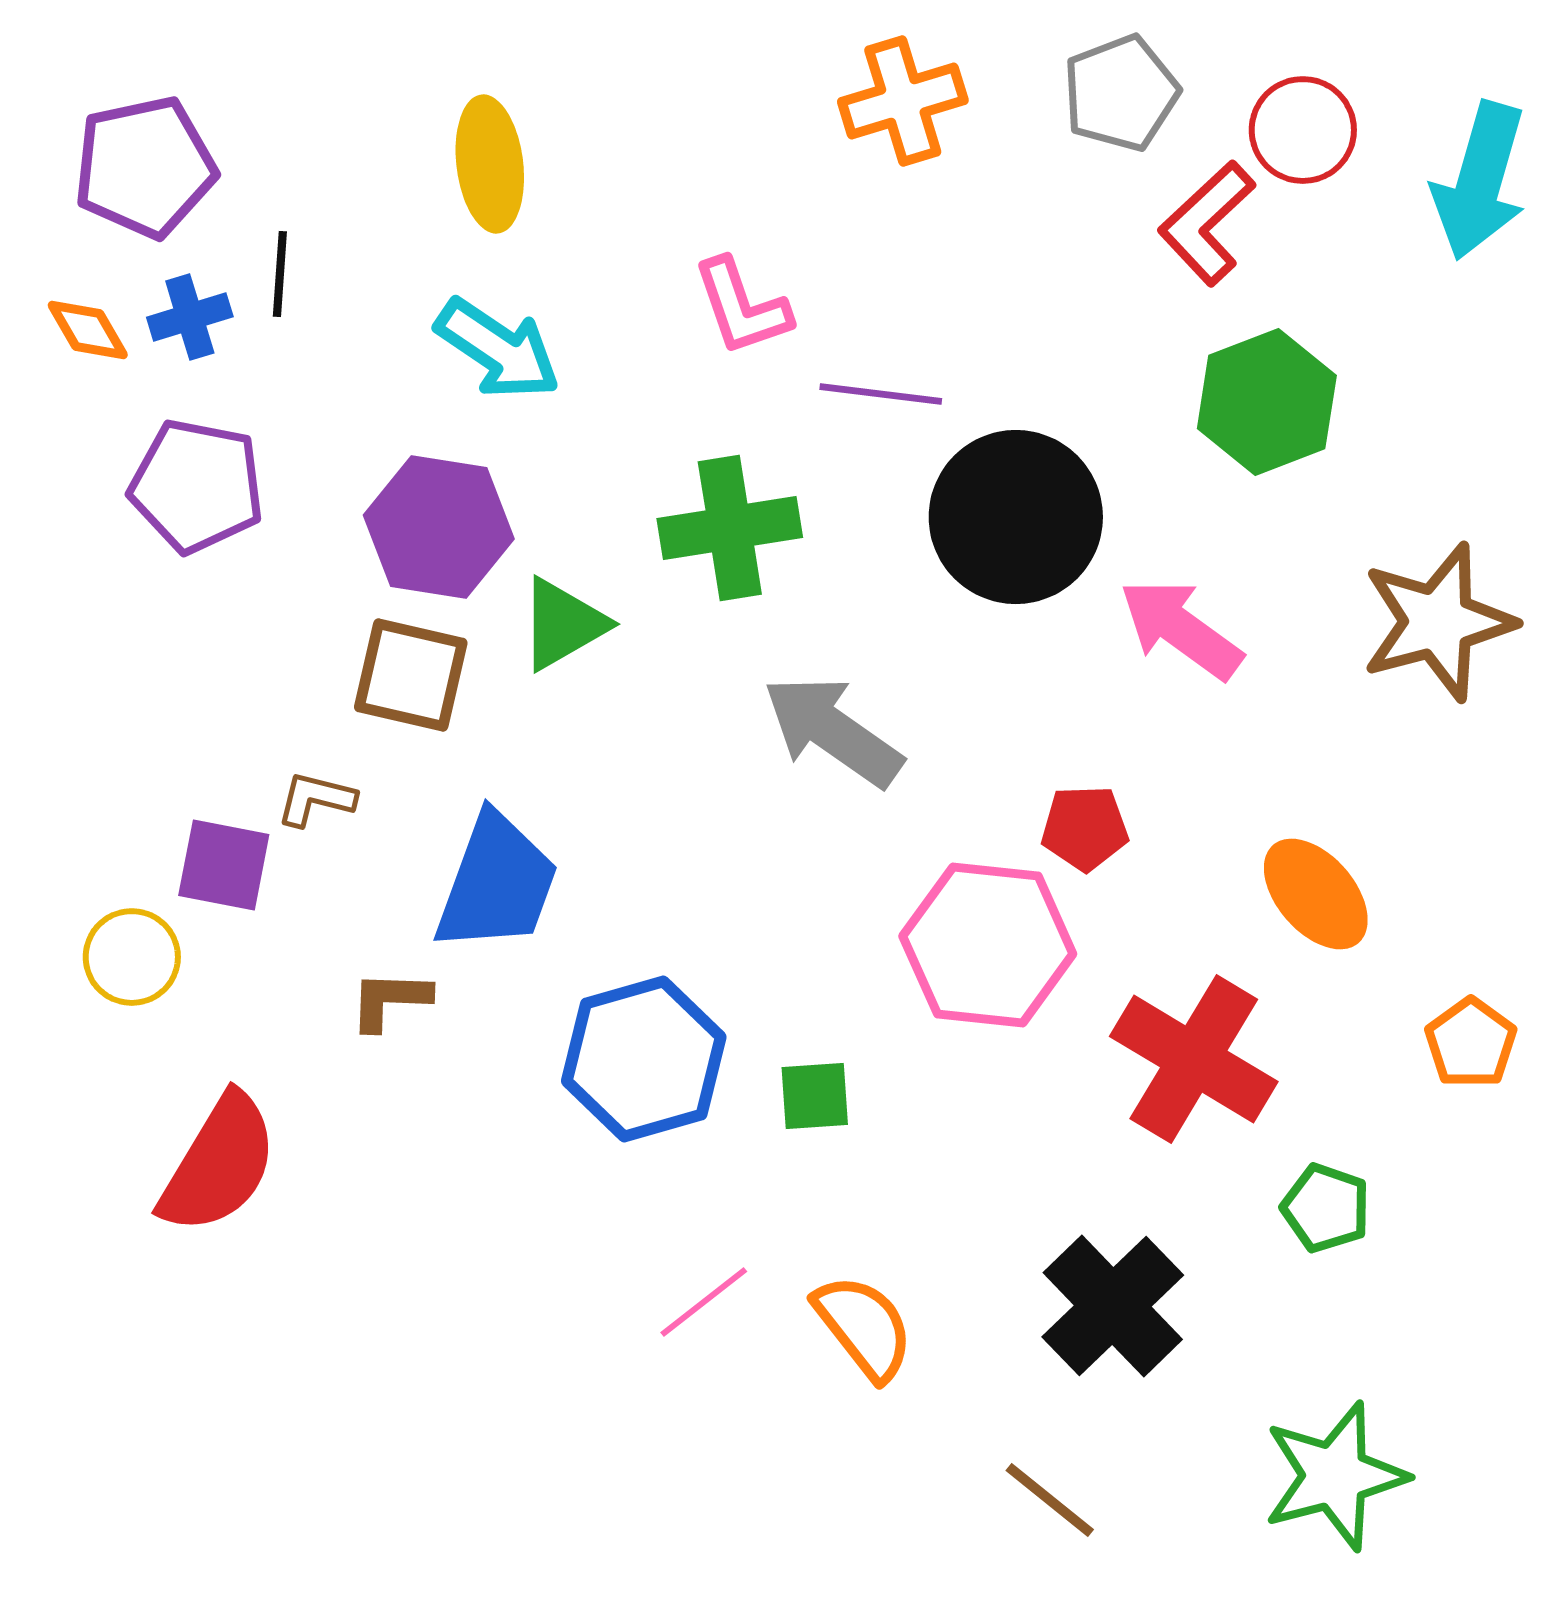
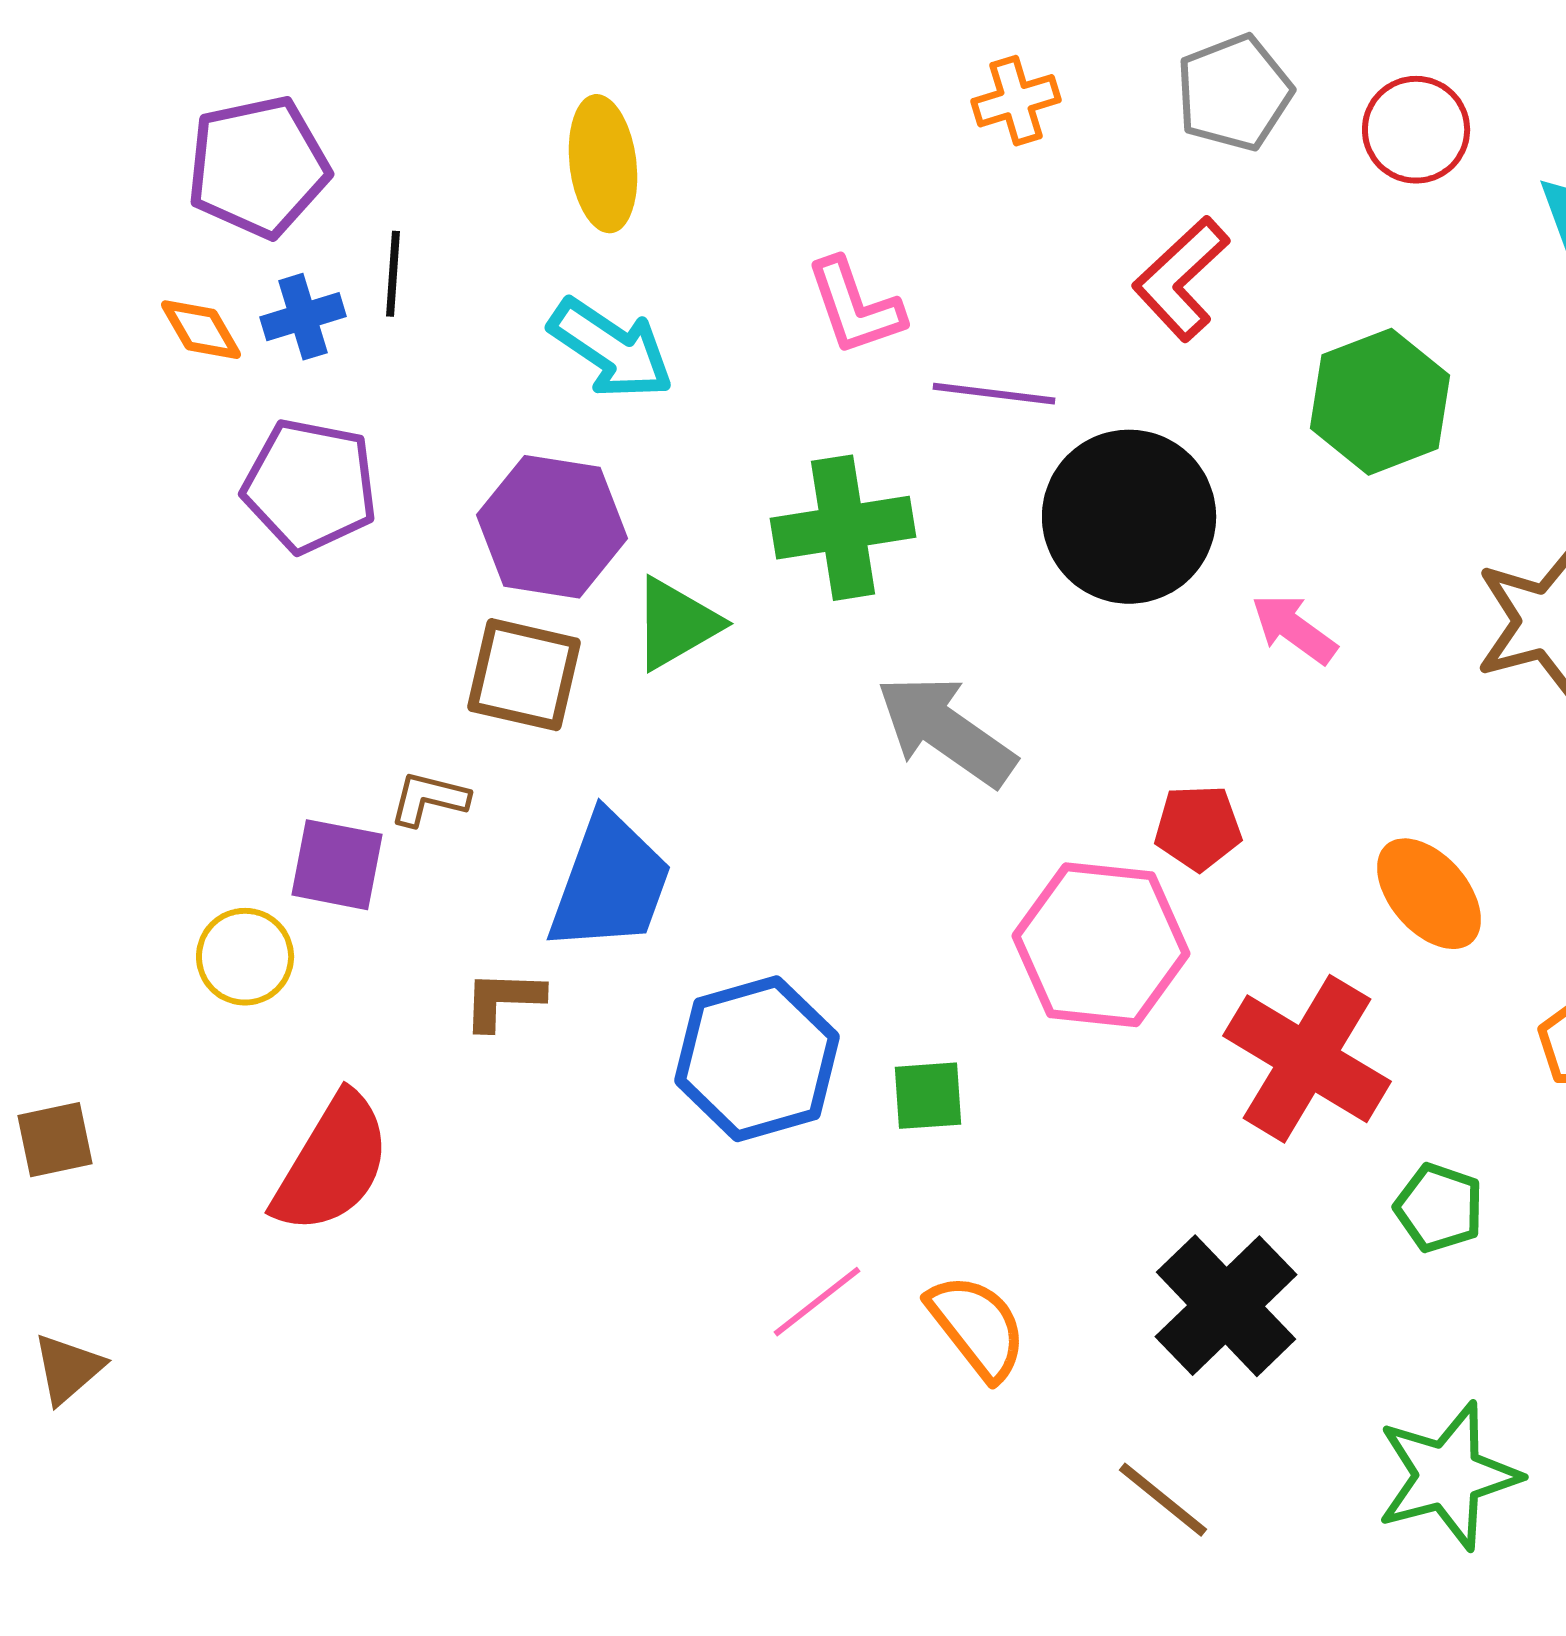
orange cross: (903, 101) -> (1016, 101), size x0.7
red L-shape: (1207, 223) -> (1181, 279), moved
pink arrow: (1181, 629) -> (1294, 629), size x0.7

